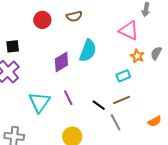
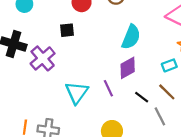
black square: (13, 46) -> (67, 30), moved
purple diamond: (61, 62) -> (128, 68), moved
brown line: (121, 100) -> (167, 92), turned 66

